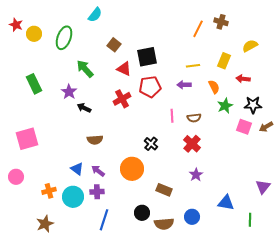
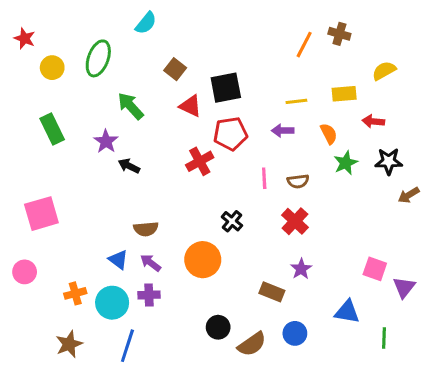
yellow circle: (34, 34) -> (52, 68), moved
yellow rectangle: (224, 61) -> (344, 94), turned 63
red cross: (122, 99) -> (200, 161), moved
pink square: (244, 127) -> (375, 269), moved
brown semicircle: (95, 140) -> (146, 229), moved
brown rectangle: (164, 190) -> (272, 292), moved
blue line: (104, 220) -> (127, 346), moved
brown semicircle: (164, 224) -> (252, 344), turned -30

